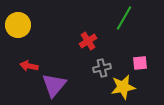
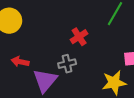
gray cross: (102, 68) -> (67, 64), moved

